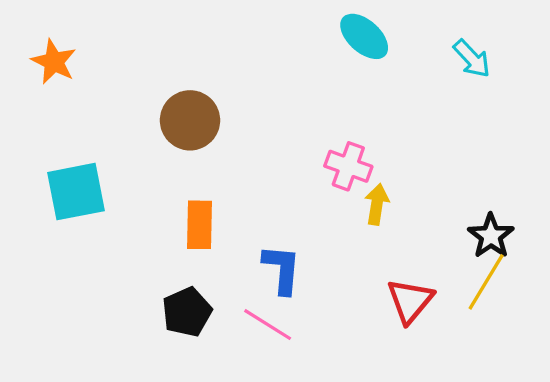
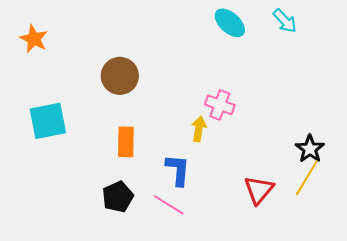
cyan arrow: (472, 59) -> (285, 21), moved
yellow arrow: (377, 204) -> (199, 129), moved

